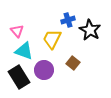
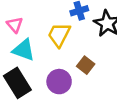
purple circle: (44, 70) -> (59, 82), moved

